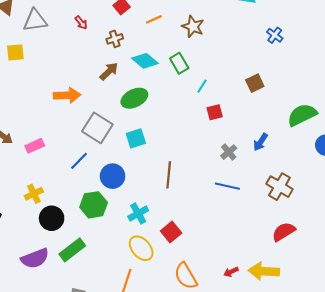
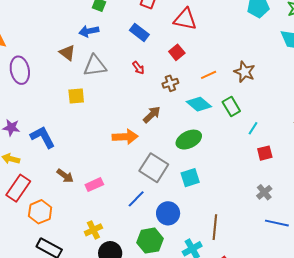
orange line: (154, 19) -> (209, 75), moved
brown arrow: (109, 71) -> (152, 115), moved
gray cross: (229, 152) -> (264, 192), moved
brown line: (169, 175) -> (215, 227), moved

